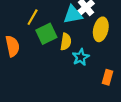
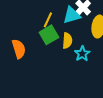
yellow line: (33, 17) -> (48, 20), moved

